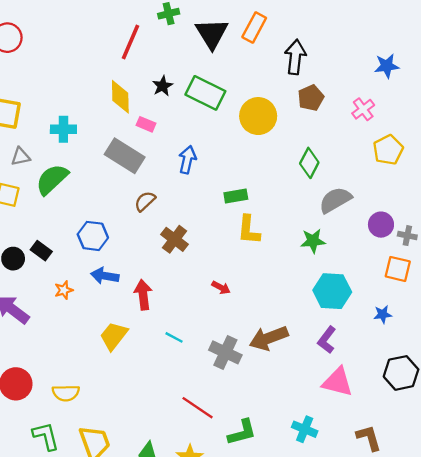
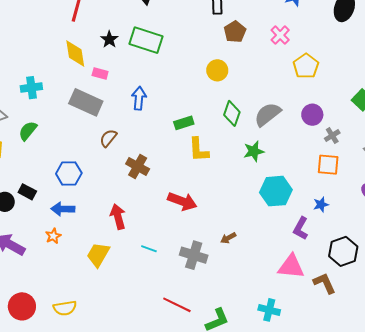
yellow circle: (258, 116) -> (217, 70), moved, size x0.7
green diamond: (309, 163) -> (232, 113), moved
green semicircle: (52, 179) -> (28, 131), size x0.7
purple circle: (381, 225) -> (312, 115), moved
gray cross: (407, 236) -> (332, 136), turned -35
blue arrow: (105, 276) -> (63, 209), moved
red arrow: (221, 288) -> (182, 201), size x1.8
orange star: (64, 290) -> (53, 236), moved
brown arrow: (269, 338) -> (228, 238), size x0.5
purple L-shape: (327, 340) -> (301, 228), moved
brown L-shape: (369, 438) -> (324, 283), moved

